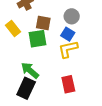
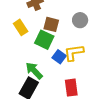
blue square: (68, 34) -> (59, 57), moved
green square: (38, 39) -> (44, 40), turned 30

